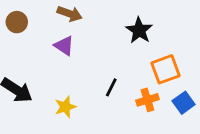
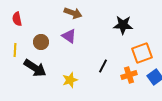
brown circle: (17, 22) -> (41, 42), moved
black star: (139, 30) -> (123, 25), turned -30

